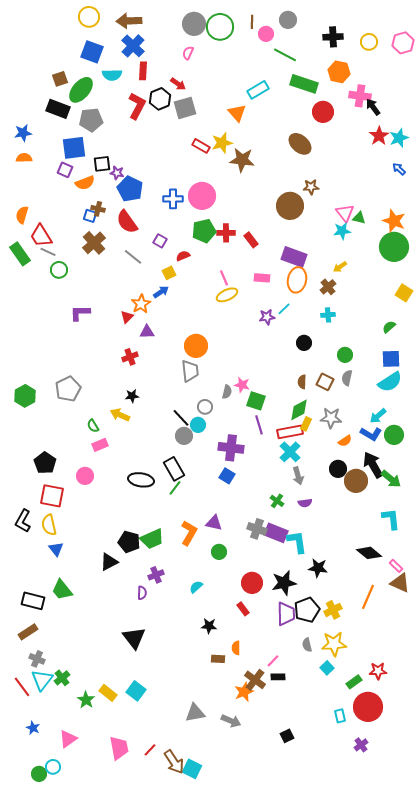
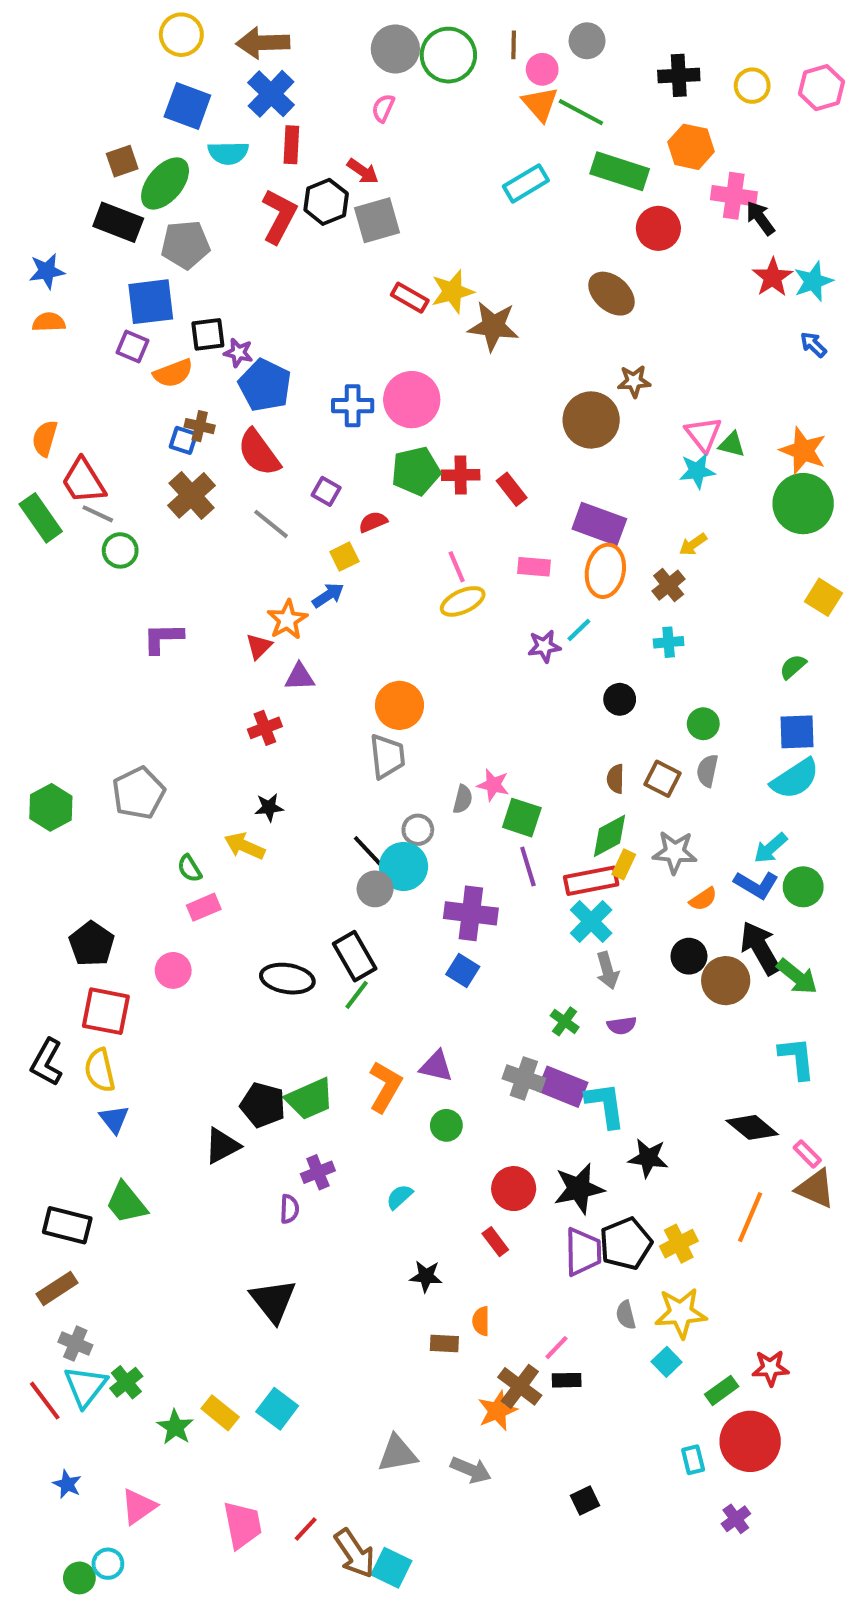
orange triangle: (237, 113) -> (540, 104), moved
cyan circle: (198, 425) -> (404, 866), size x1.5

